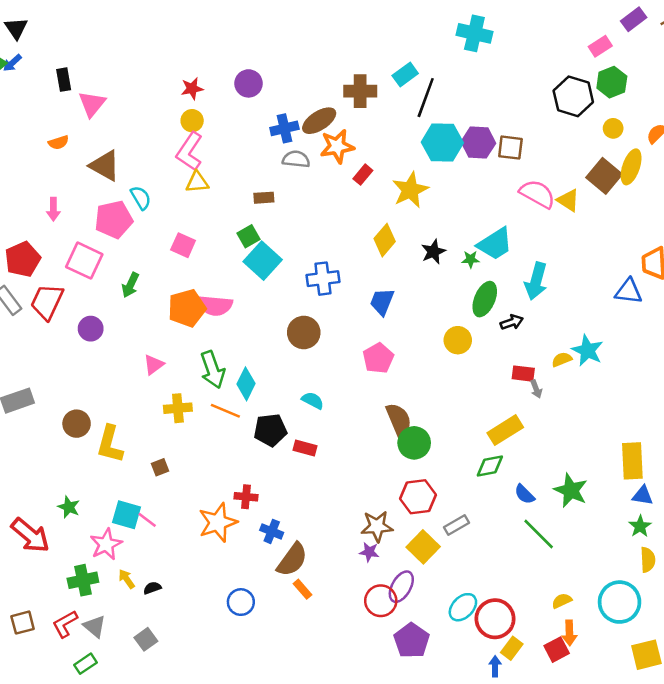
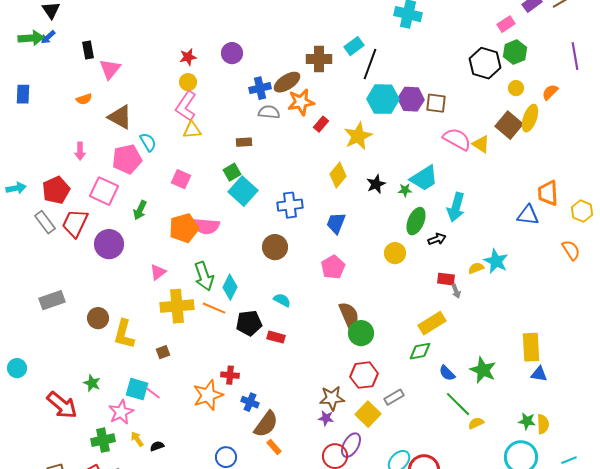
purple circle: (91, 329) -> (109, 244), size x1.5
yellow cross: (178, 408) -> (177, 306), size x1.5
green star: (640, 526) -> (527, 421), moved, turned -30
yellow semicircle: (562, 601) -> (476, 423), moved

